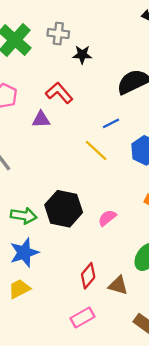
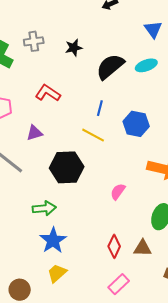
black star: (82, 55) -> (74, 48), moved
purple triangle: (41, 120) -> (34, 133), moved
blue line: (111, 123) -> (100, 108), turned -35
black hexagon: (64, 209) -> (67, 167), moved

